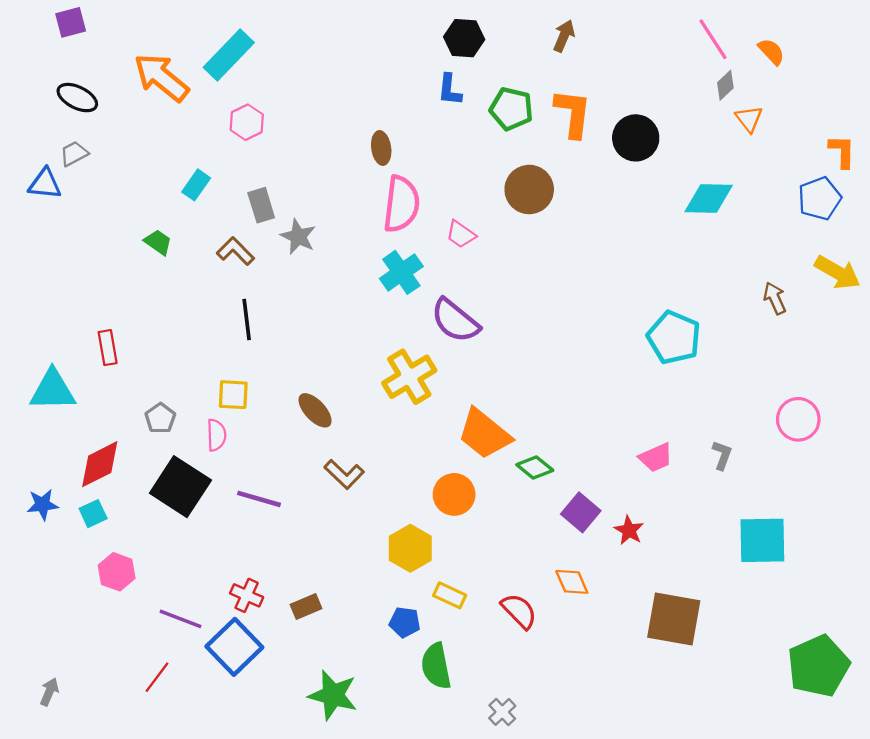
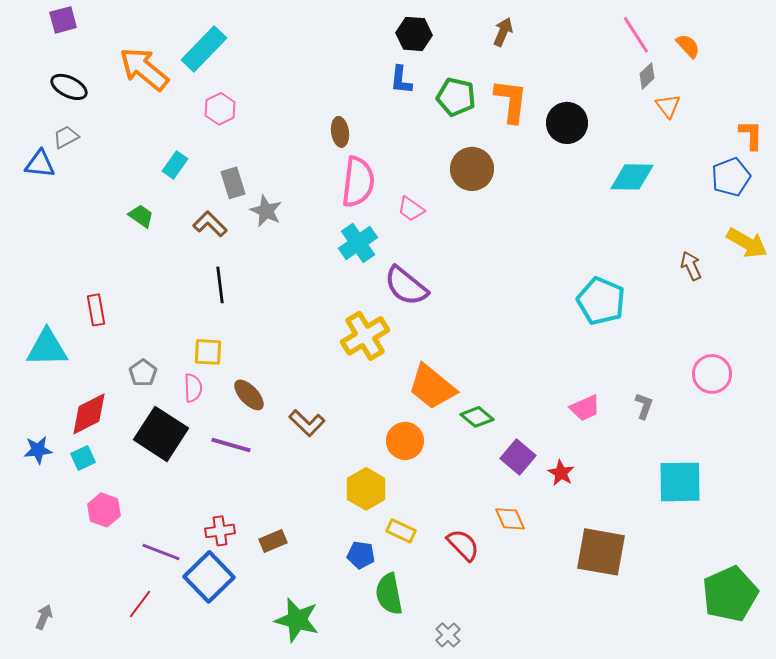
brown ellipse: (315, 410) -> (249, 395), moved
red cross: (247, 595) -> (220, 531), turned -32

